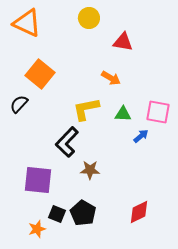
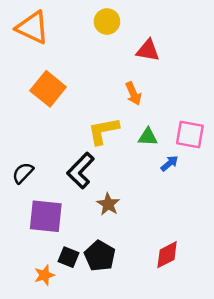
orange arrow: (111, 78) -> (133, 94), turned 36
black semicircle: (19, 104) -> (23, 173), moved
brown star: (90, 170) -> (108, 204), turned 30

